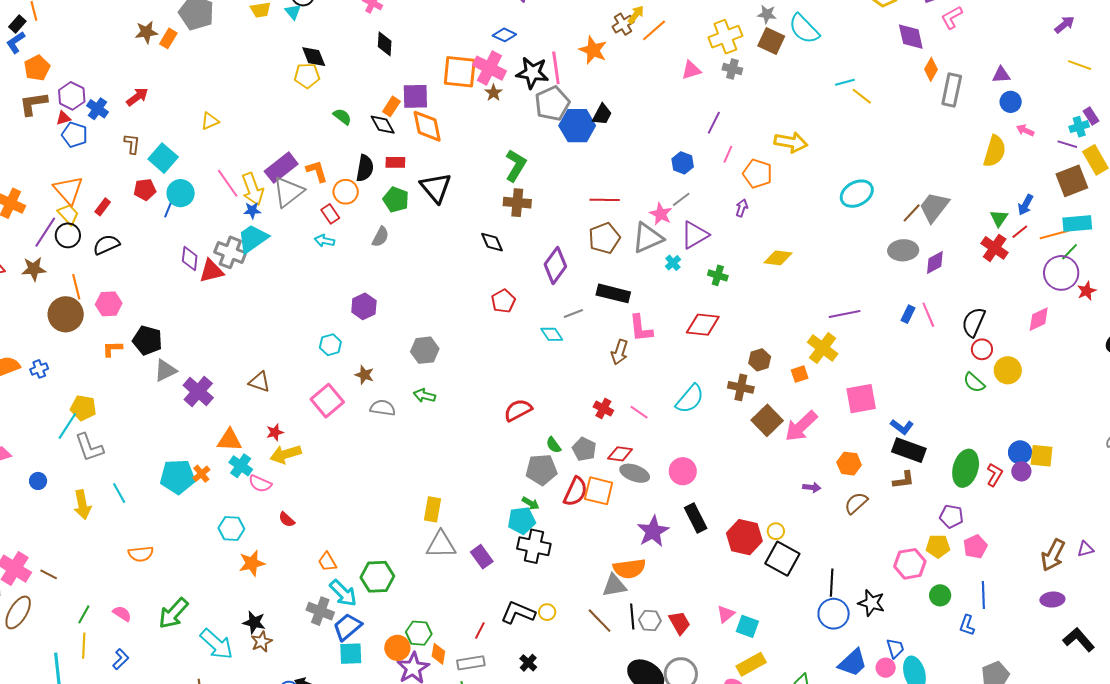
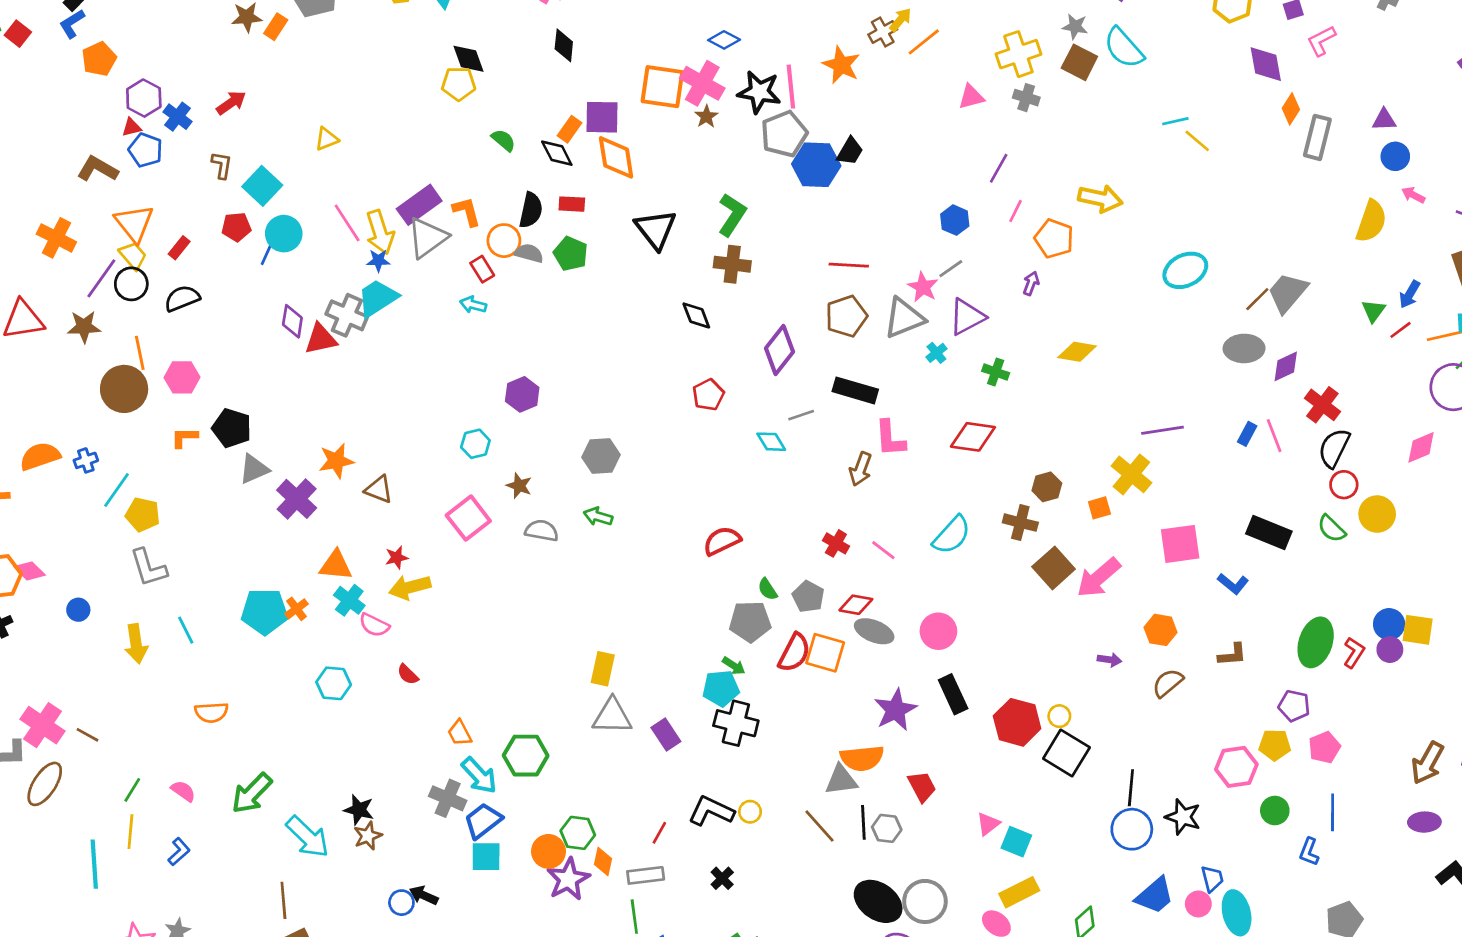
brown L-shape: (33, 104) -> (98, 169), moved, turned 36
black triangle: (436, 188) -> (656, 229), moved
gray semicircle: (380, 237) -> (529, 253), moved, turned -105
red cross: (995, 248) -> (1322, 405), moved
cyan line: (67, 426) -> (116, 490), moved
black rectangle: (909, 450) -> (1269, 532), moved
orange star: (252, 563) -> (336, 461), moved
red trapezoid: (679, 623) -> (922, 787), moved

